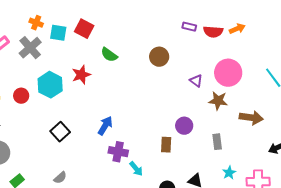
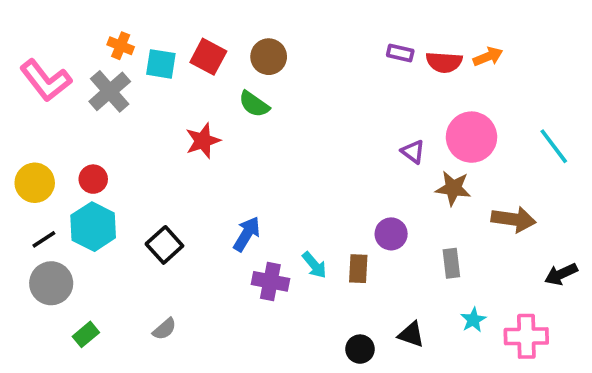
brown circle: (159, 57) -> (269, 57), moved
cyan hexagon: (50, 85) -> (93, 227), moved
cyan arrow: (136, 169) -> (314, 265), moved

